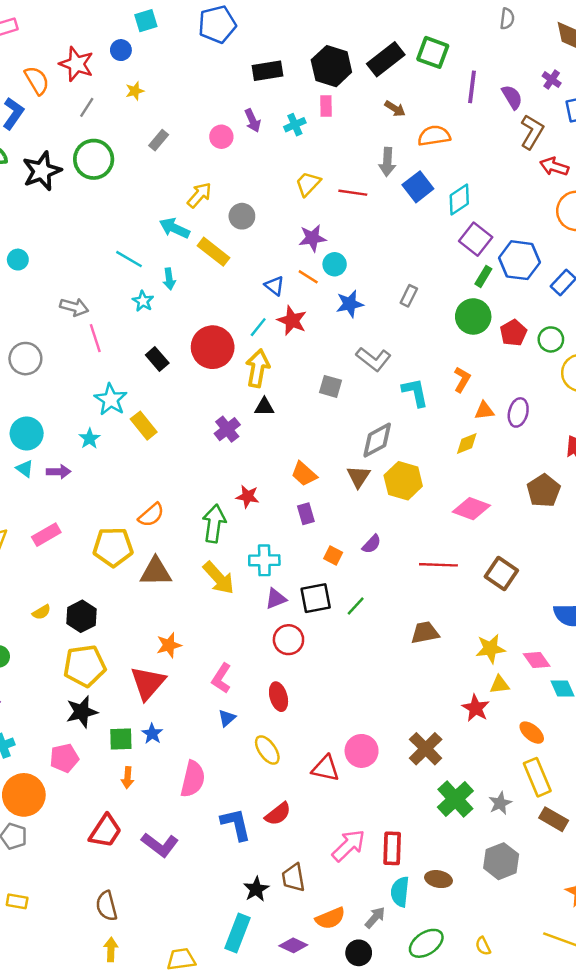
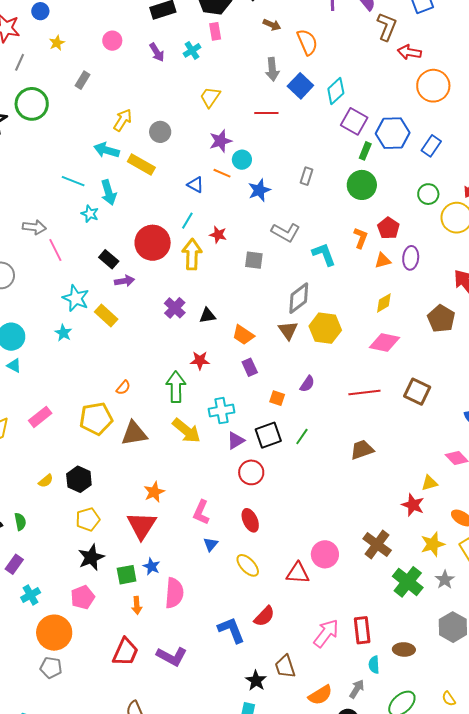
orange semicircle: (434, 136) -> (307, 42), turned 84
pink circle: (221, 137) -> (112, 41), moved
red line: (353, 193) -> (266, 113), moved
cyan arrow: (169, 279) -> (109, 192), size x1.4
red star: (292, 321) -> (218, 235), moved, size x0.7
red pentagon: (513, 333) -> (388, 228), moved
black triangle: (264, 407) -> (207, 316), moved
yellow diamond: (467, 443) -> (384, 303), moved
purple arrow: (59, 472) -> (125, 281), moved
orange semicircle: (151, 515) -> (123, 388), size x0.7
yellow star: (490, 649) -> (433, 544), moved
yellow pentagon: (85, 666) -> (88, 519), size x0.7
pink semicircle: (193, 779) -> (174, 593), moved
cyan semicircle: (400, 892) -> (374, 665), size x0.7

